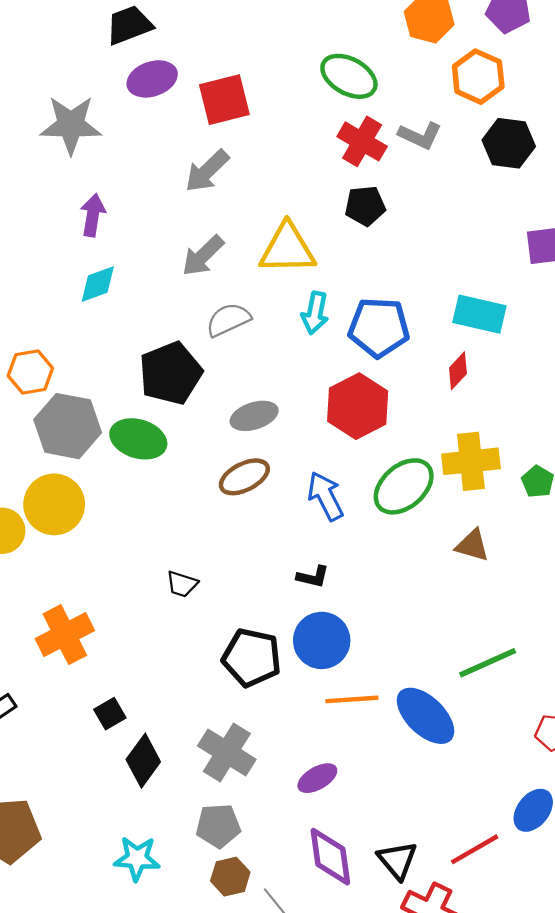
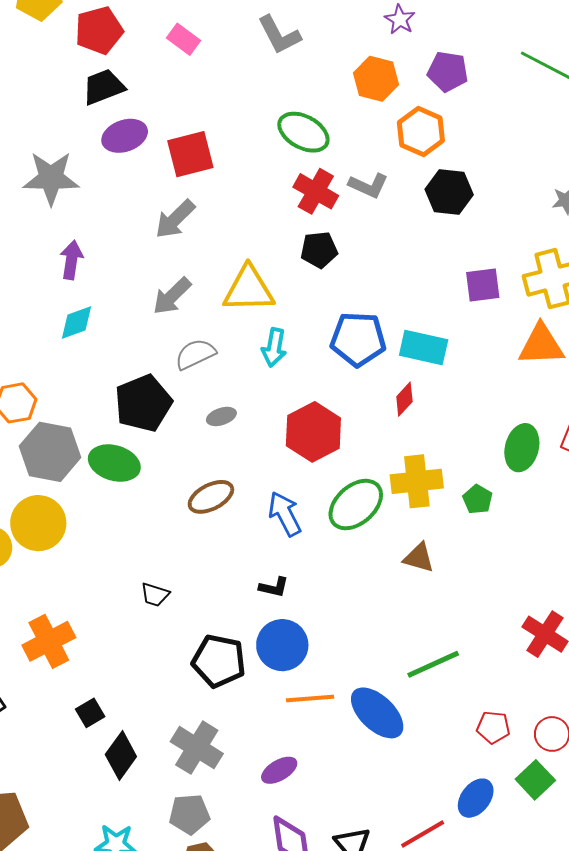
blue pentagon: (379, 327) -> (358, 339), moved
gray ellipse: (254, 416) -> (221, 416), moved, size x0.7

